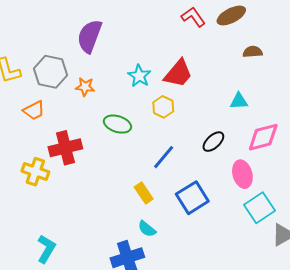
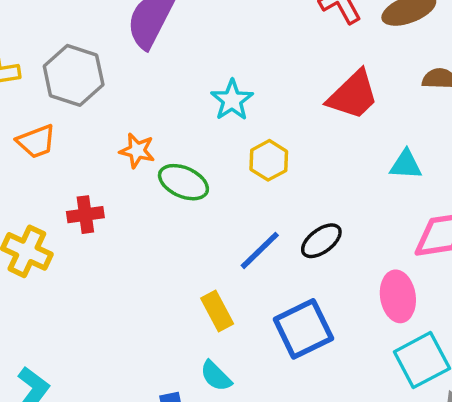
red trapezoid: (178, 73) -> (353, 95), moved
orange star: (85, 87) -> (137, 151), moved
black ellipse: (213, 142) -> (321, 241), moved
red cross: (65, 148) -> (85, 215), size x0.6

